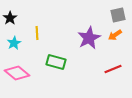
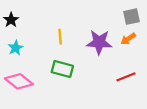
yellow line: (37, 33) -> (60, 37), moved
purple star: (89, 38) -> (99, 42), turned 30

